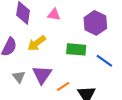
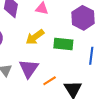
yellow arrow: (37, 43) -> (35, 37), moved
blue line: (104, 61) -> (91, 56), turned 60

